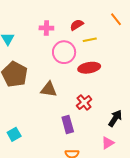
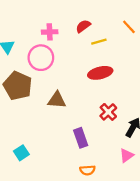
orange line: (116, 19) -> (129, 27), moved
pink circle: (64, 52) -> (41, 58), moved
red cross: (84, 102) -> (108, 112), moved

